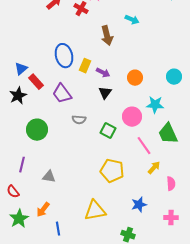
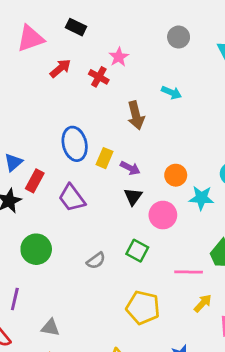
red rectangle: (36, 82) -> (35, 181), turned 70
cyan star: (155, 105) -> (201, 198), moved
pink circle: (132, 117) -> (163, 215), moved
gray semicircle: (79, 120) -> (96, 261), moved, turned -40
pink line: (144, 146) -> (189, 272), turned -54
gray triangle: (49, 177) -> (50, 328), moved

